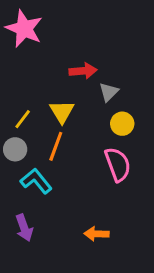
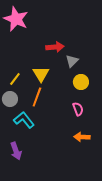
pink semicircle: (118, 164) -> (78, 109), size x0.6
orange arrow: (97, 234) -> (82, 137), moved

